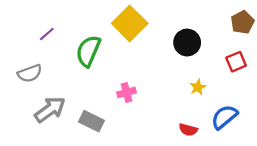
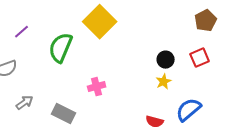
black circle: (187, 43) -> (166, 60), moved, size x0.7
gray arrow: (50, 110) -> (25, 103), size x0.6

